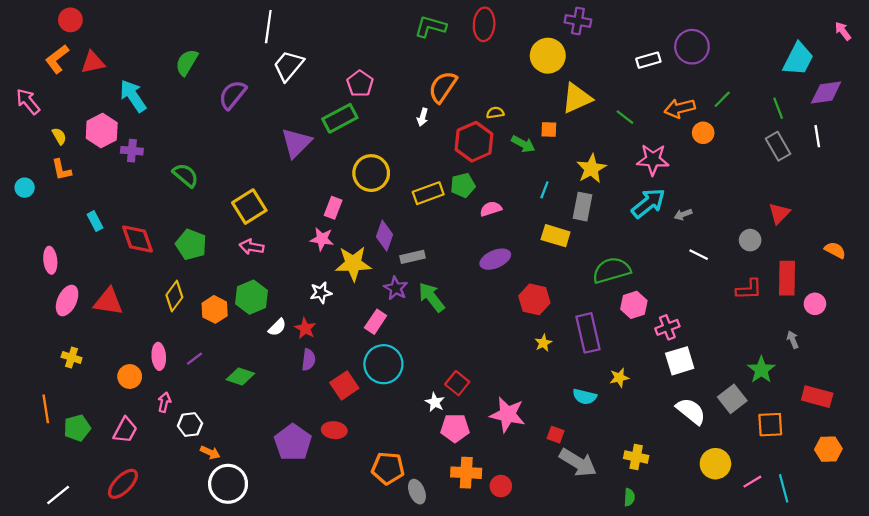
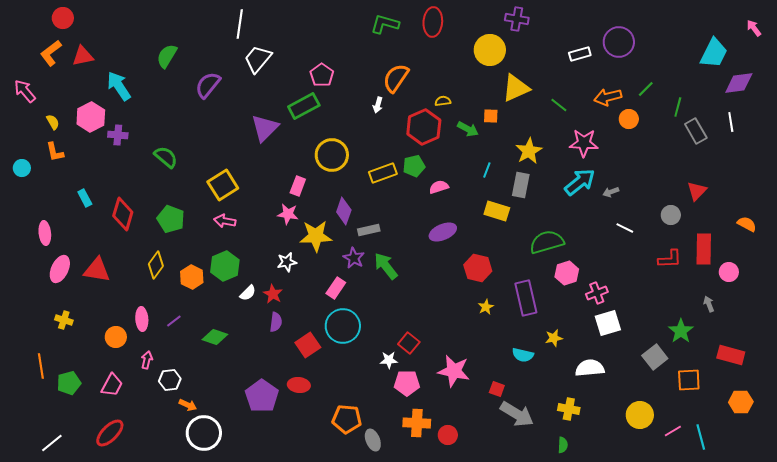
green line: (778, 108) -> (678, 107), moved, turned 36
red diamond: (137, 239) -> (123, 214), turned 36
white star: (435, 402) -> (389, 360), turned -30
white semicircle: (691, 411) -> (590, 368), moved, turned -44

